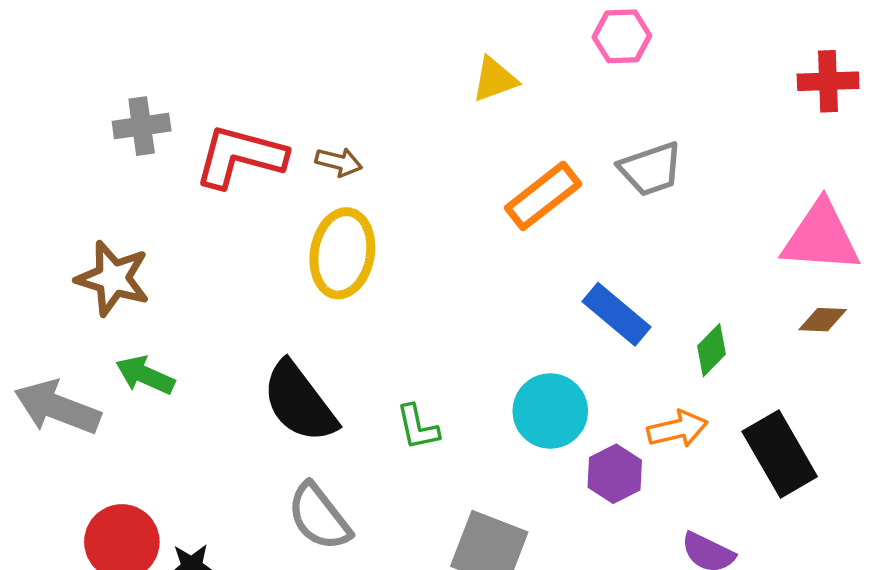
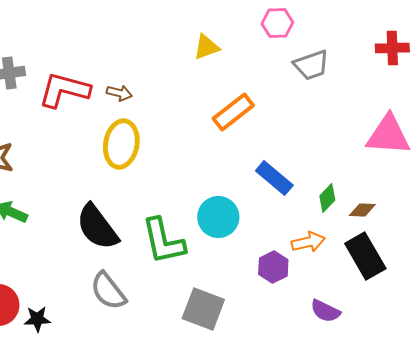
gray trapezoid: (651, 169) -> (311, 65), moved
brown diamond: (823, 320) -> (362, 210), moved
cyan circle: (550, 411) -> (218, 217), moved
green L-shape: (418, 427) -> (163, 241), size x1.8

